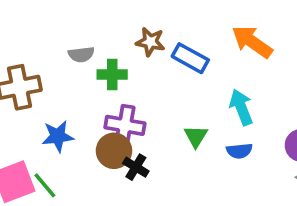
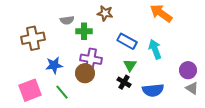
blue rectangle: (190, 58) -> (127, 41), moved
blue semicircle: (239, 151) -> (153, 90), moved, size x1.5
black cross: (136, 167) -> (124, 82), moved
green line: (45, 185) -> (62, 92), moved

